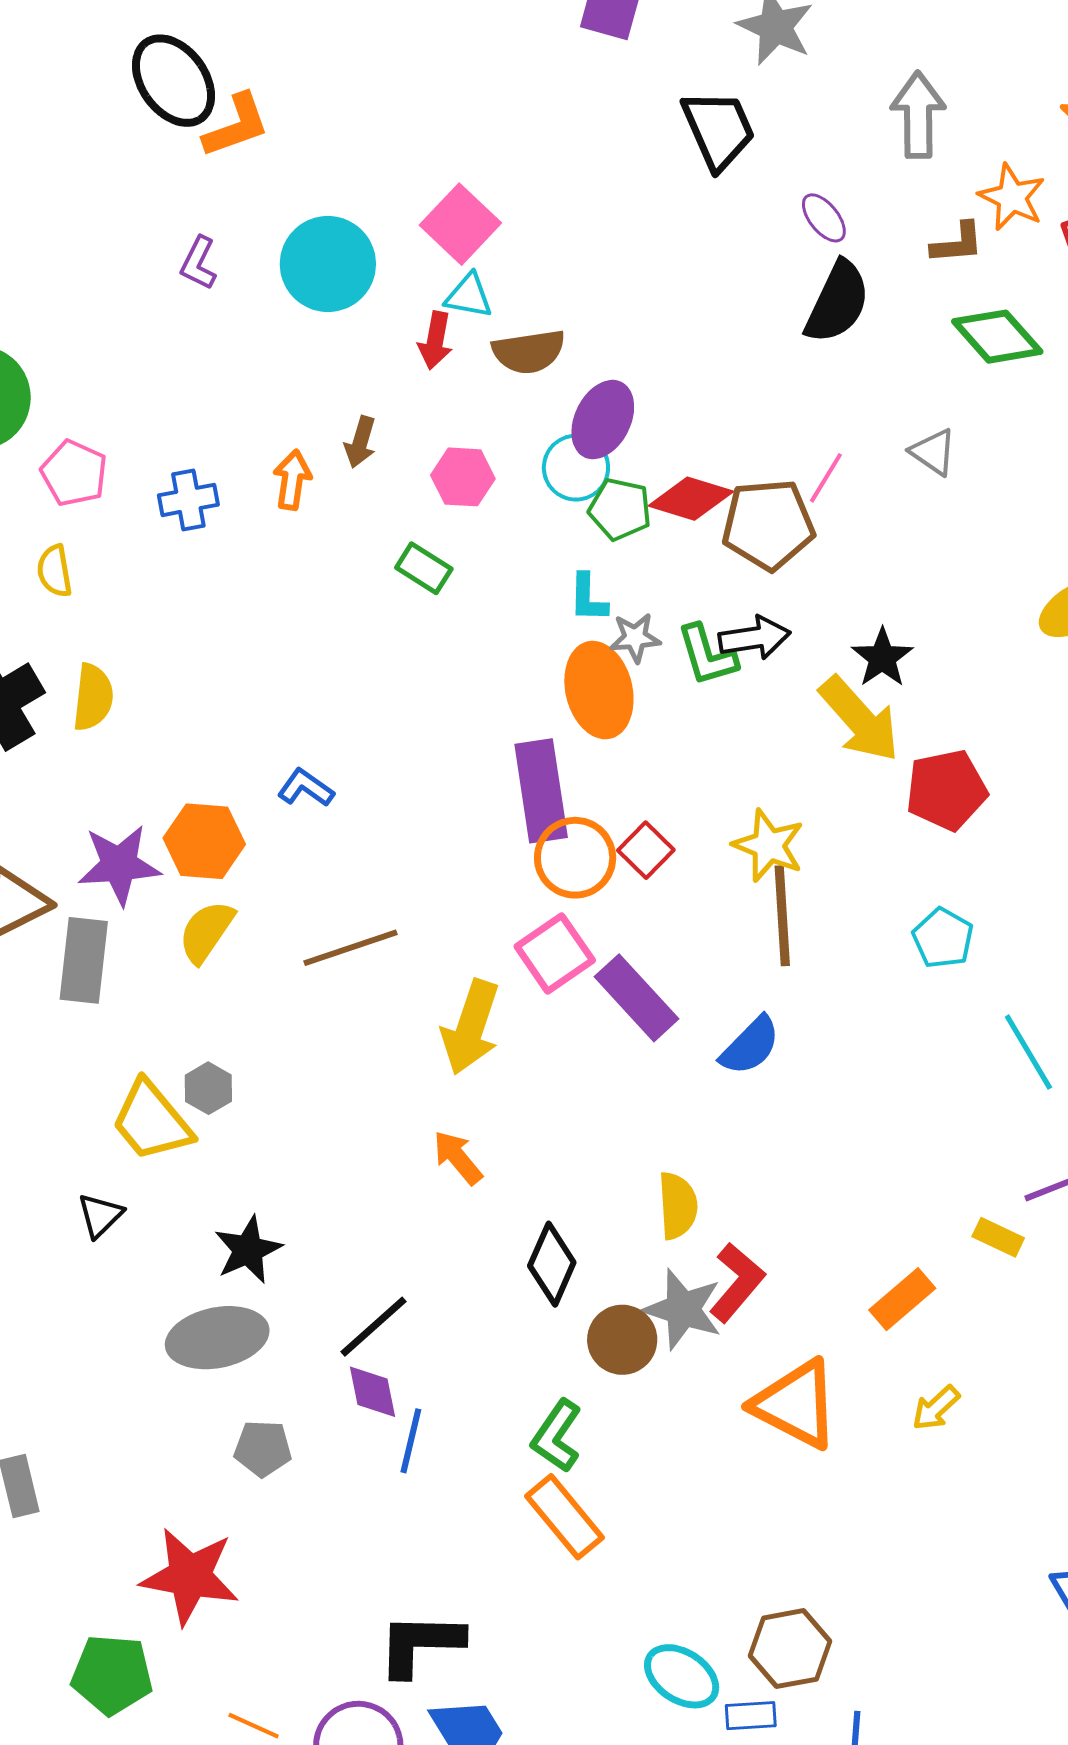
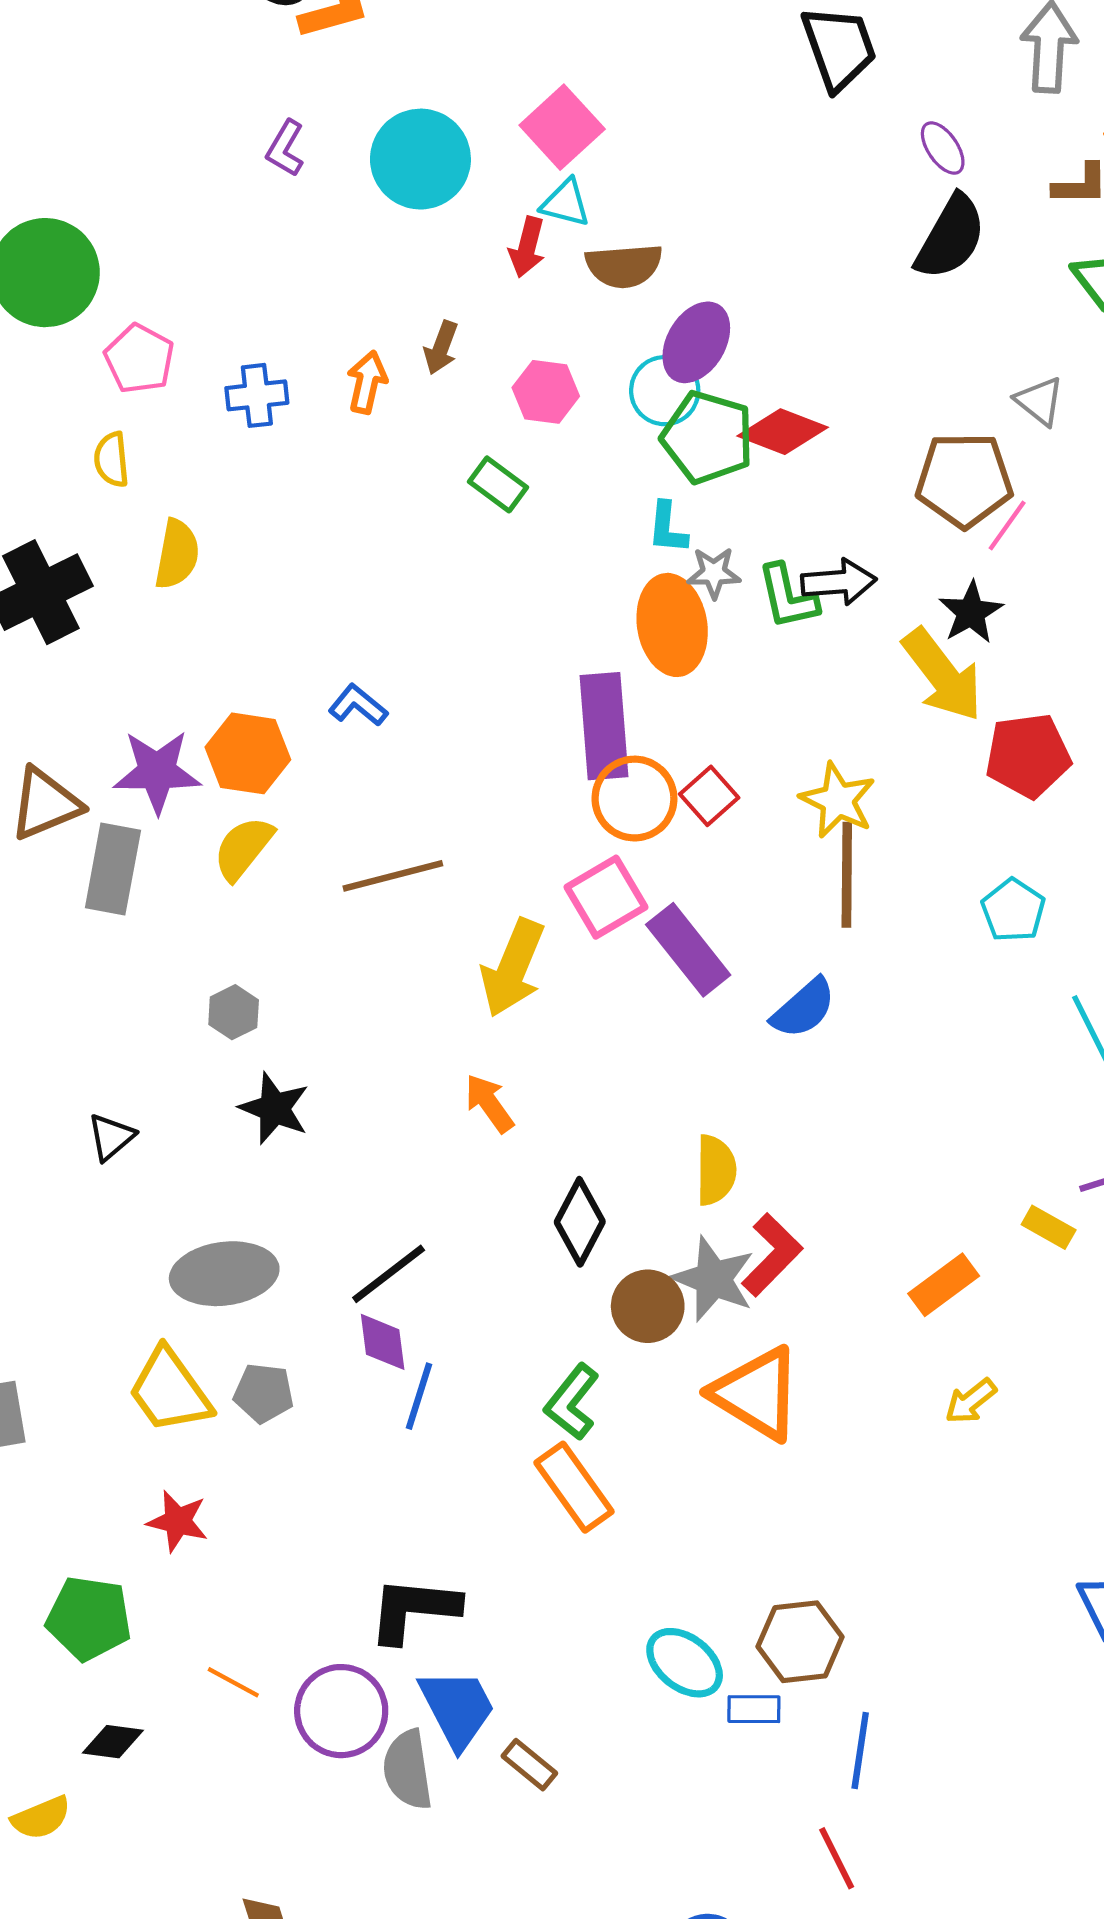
pink line: (826, 478) -> (1007, 526), moved
green pentagon: (620, 509) -> (708, 437), size x1.4
brown pentagon: (768, 525) -> (964, 480), moved
yellow semicircle: (93, 697) -> (177, 554), moved
yellow trapezoid: (152, 1121) -> (170, 1391), moved
black star: (248, 1250) -> (274, 1108), moved, turned -30
orange triangle: (796, 1404) -> (757, 1394), moved
red star: (190, 1576) -> (178, 1521), size x0.6

